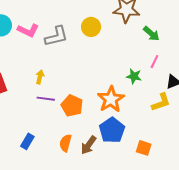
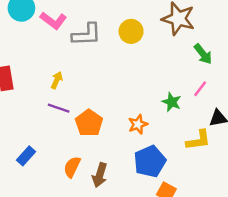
orange star: (111, 99) -> (138, 124), size x0.6
blue pentagon: (112, 130) -> (150, 161), moved
brown arrow: (89, 145) -> (100, 175), turned -30

